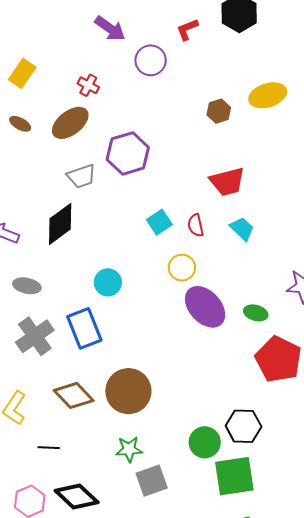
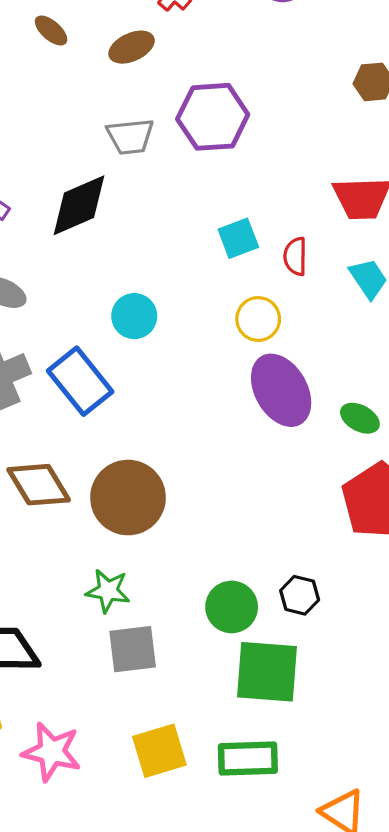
brown ellipse: (70, 123) -> (132, 47), size x0.7
blue rectangle: (84, 328) -> (80, 381), turned -30
black hexagon: (244, 426) -> (300, 595), size x0.7

